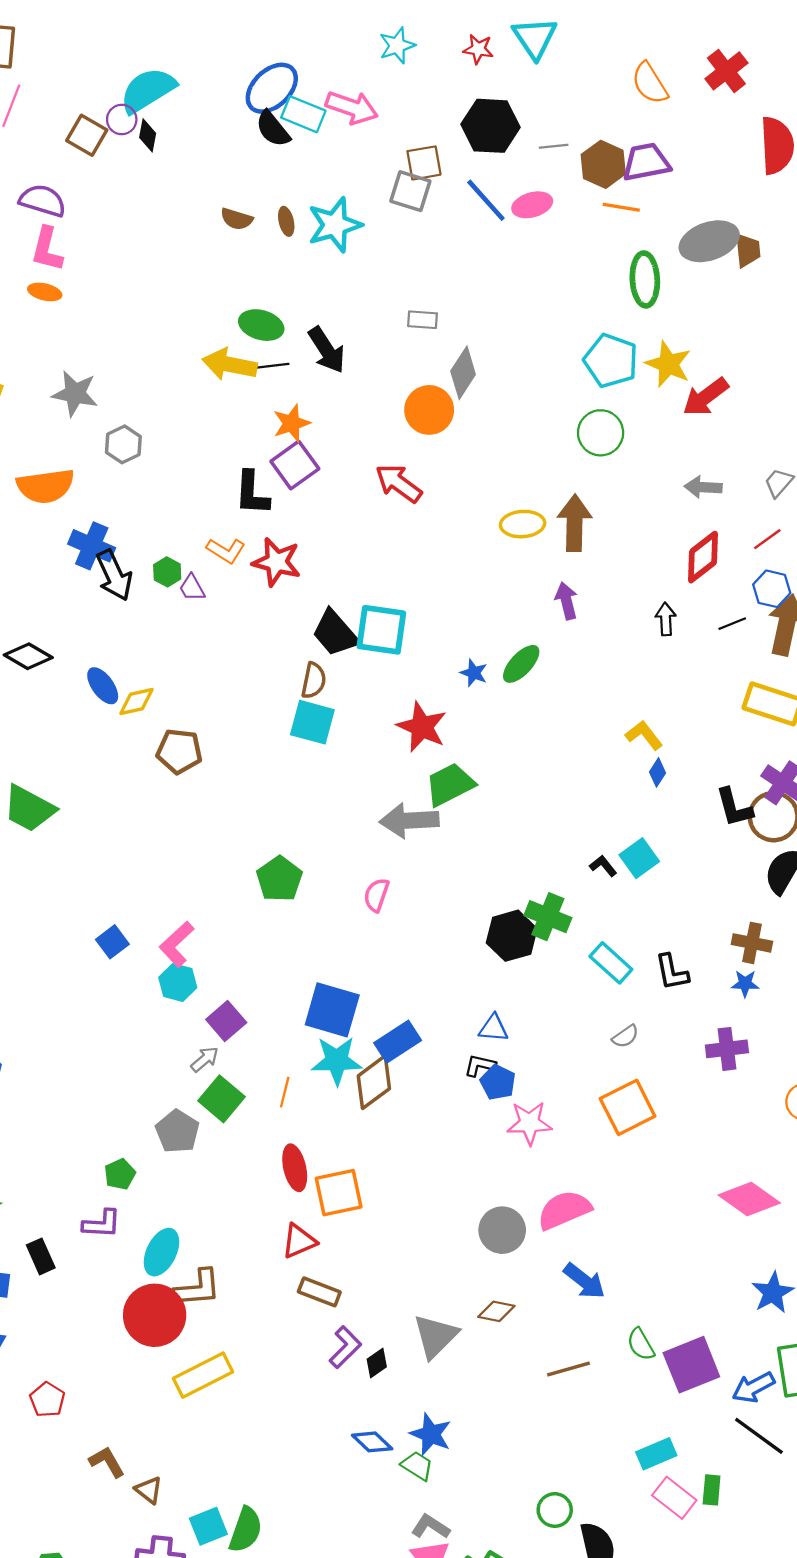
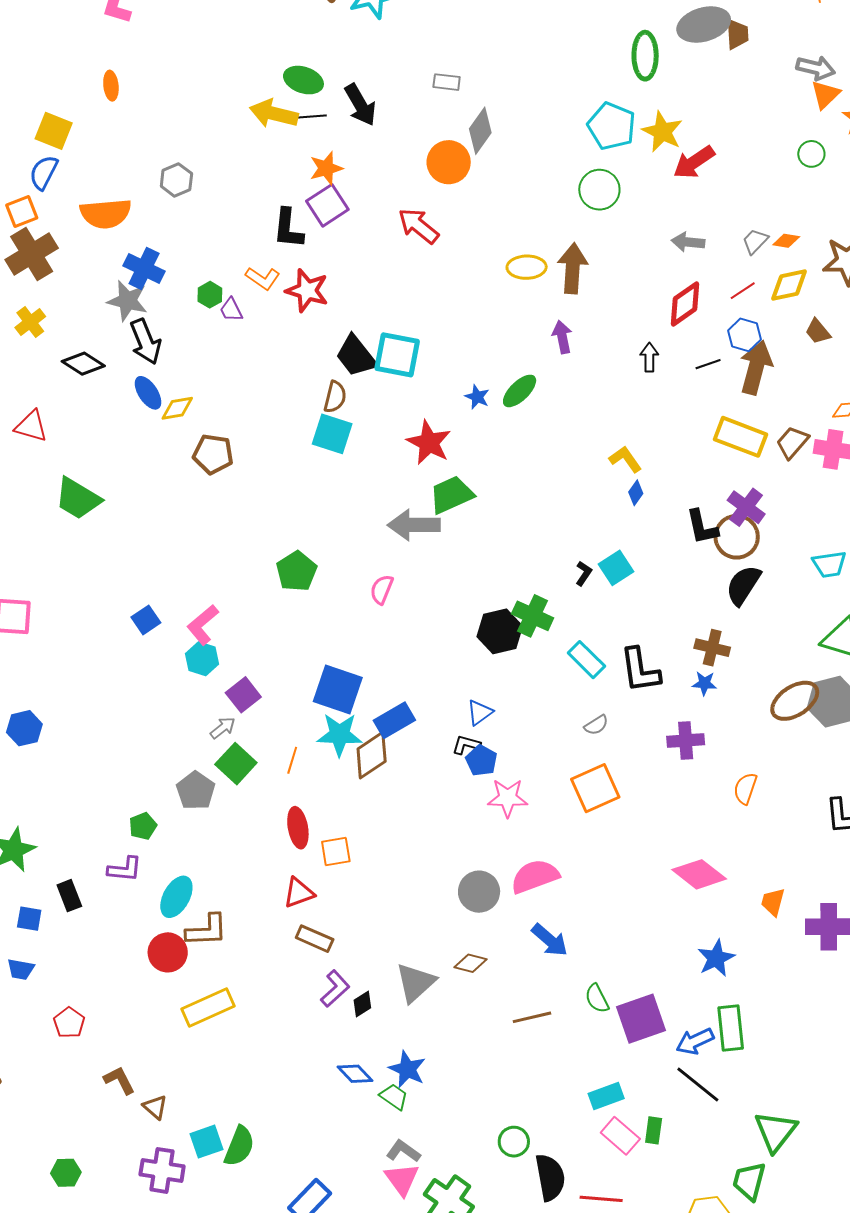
orange ellipse: (45, 292) -> (111, 86), moved, turned 68
gray star: (75, 394) -> (127, 301), moved
black arrow: (114, 575) -> (145, 342), moved
black L-shape: (603, 866) -> (584, 573), turned 70
black L-shape: (672, 972) -> (640, 670), size x1.4
blue triangle: (493, 1028) -> (480, 712), turned -44
orange square: (339, 1193) -> (336, 852), size x0.7
red circle: (155, 1315) -> (168, 952), size x0.7

